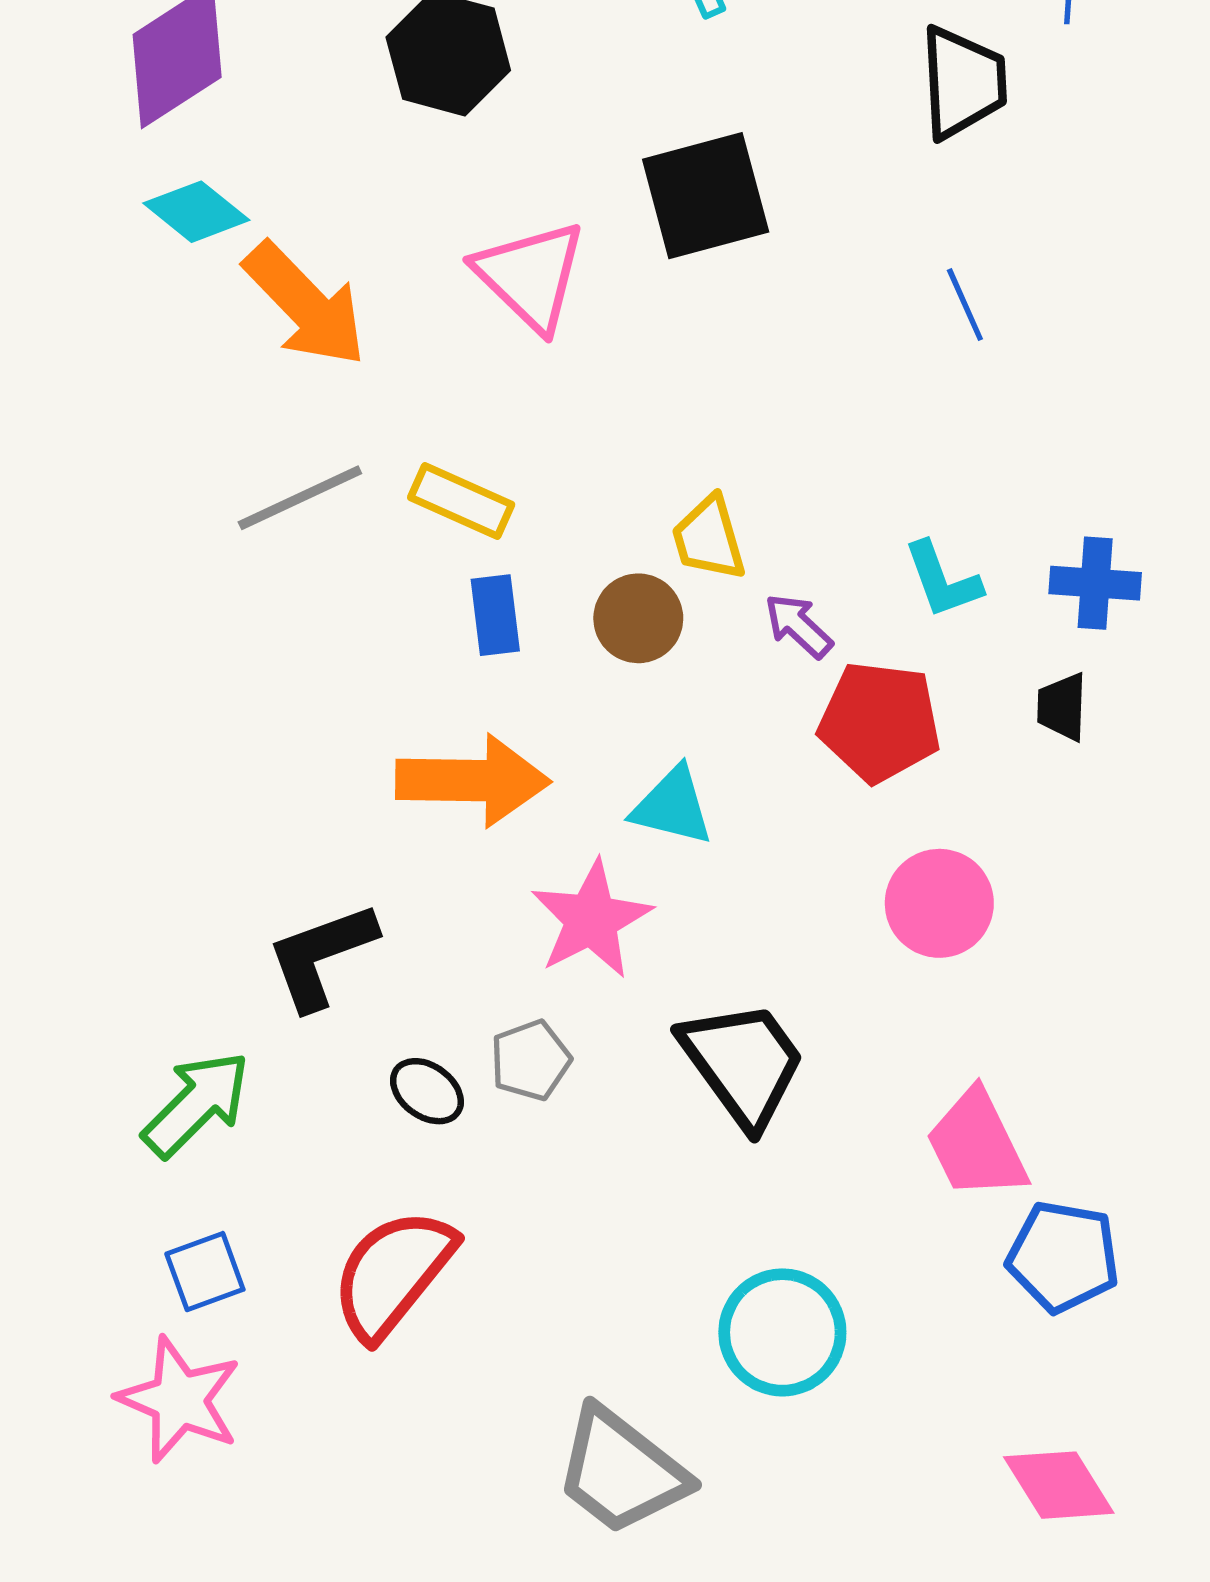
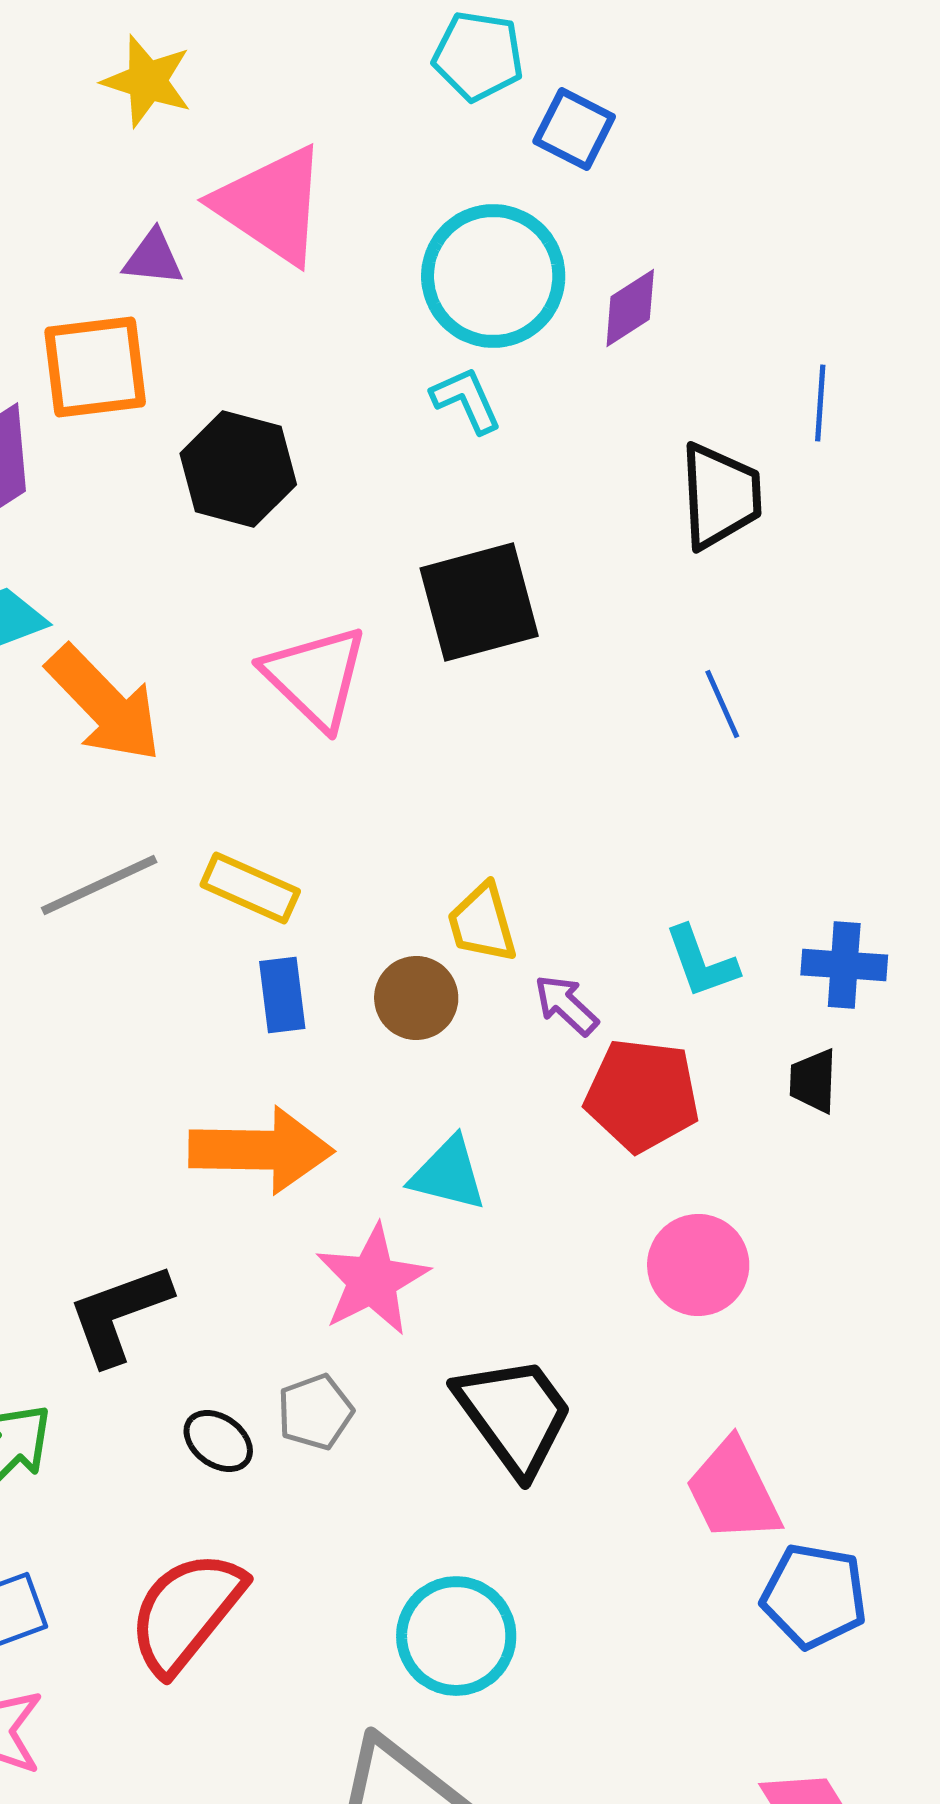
cyan circle: (782, 1332) -> (456, 1636), moved

